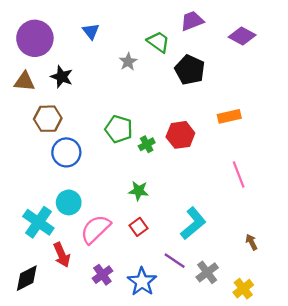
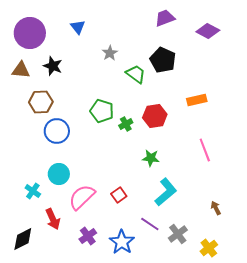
green trapezoid: (158, 42) -> (136, 74), moved
green star: (139, 191) -> (151, 158), moved
cyan cross: (38, 222) -> (33, 191), size x0.6

